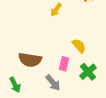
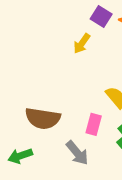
green arrow: (15, 85) -> (20, 156), turned 98

